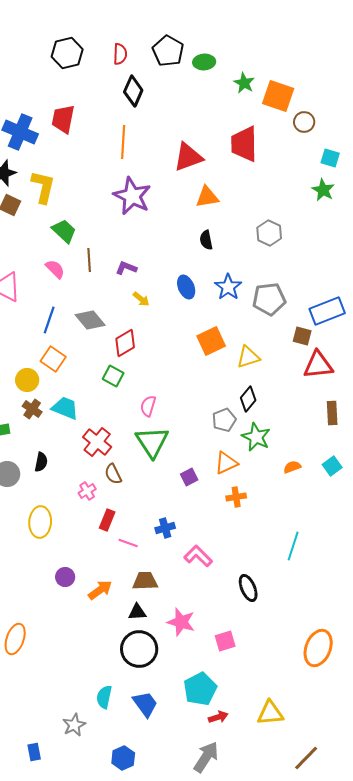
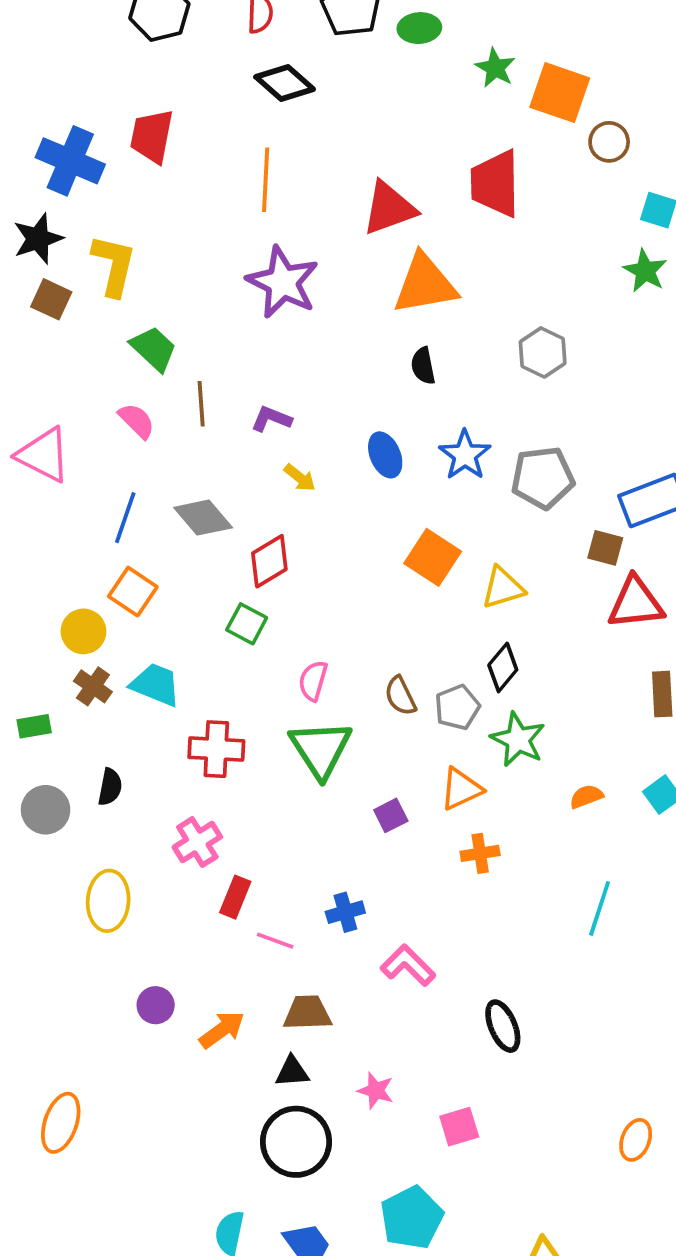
black diamond: (133, 91) -> (285, 83), turned -72
orange triangle: (207, 197) -> (425, 284), size x1.5
orange square: (211, 341) -> (433, 557), turned -32
red cross: (97, 442) -> (216, 749), turned -36
brown semicircle: (113, 474) -> (400, 696), moved
pink cross: (87, 491) -> (197, 842), size x1.4
cyan line: (293, 546) -> (600, 908), moved
pink star: (181, 622) -> (376, 1091), size x0.7
orange ellipse: (318, 648) -> (636, 1140), size x0.6

